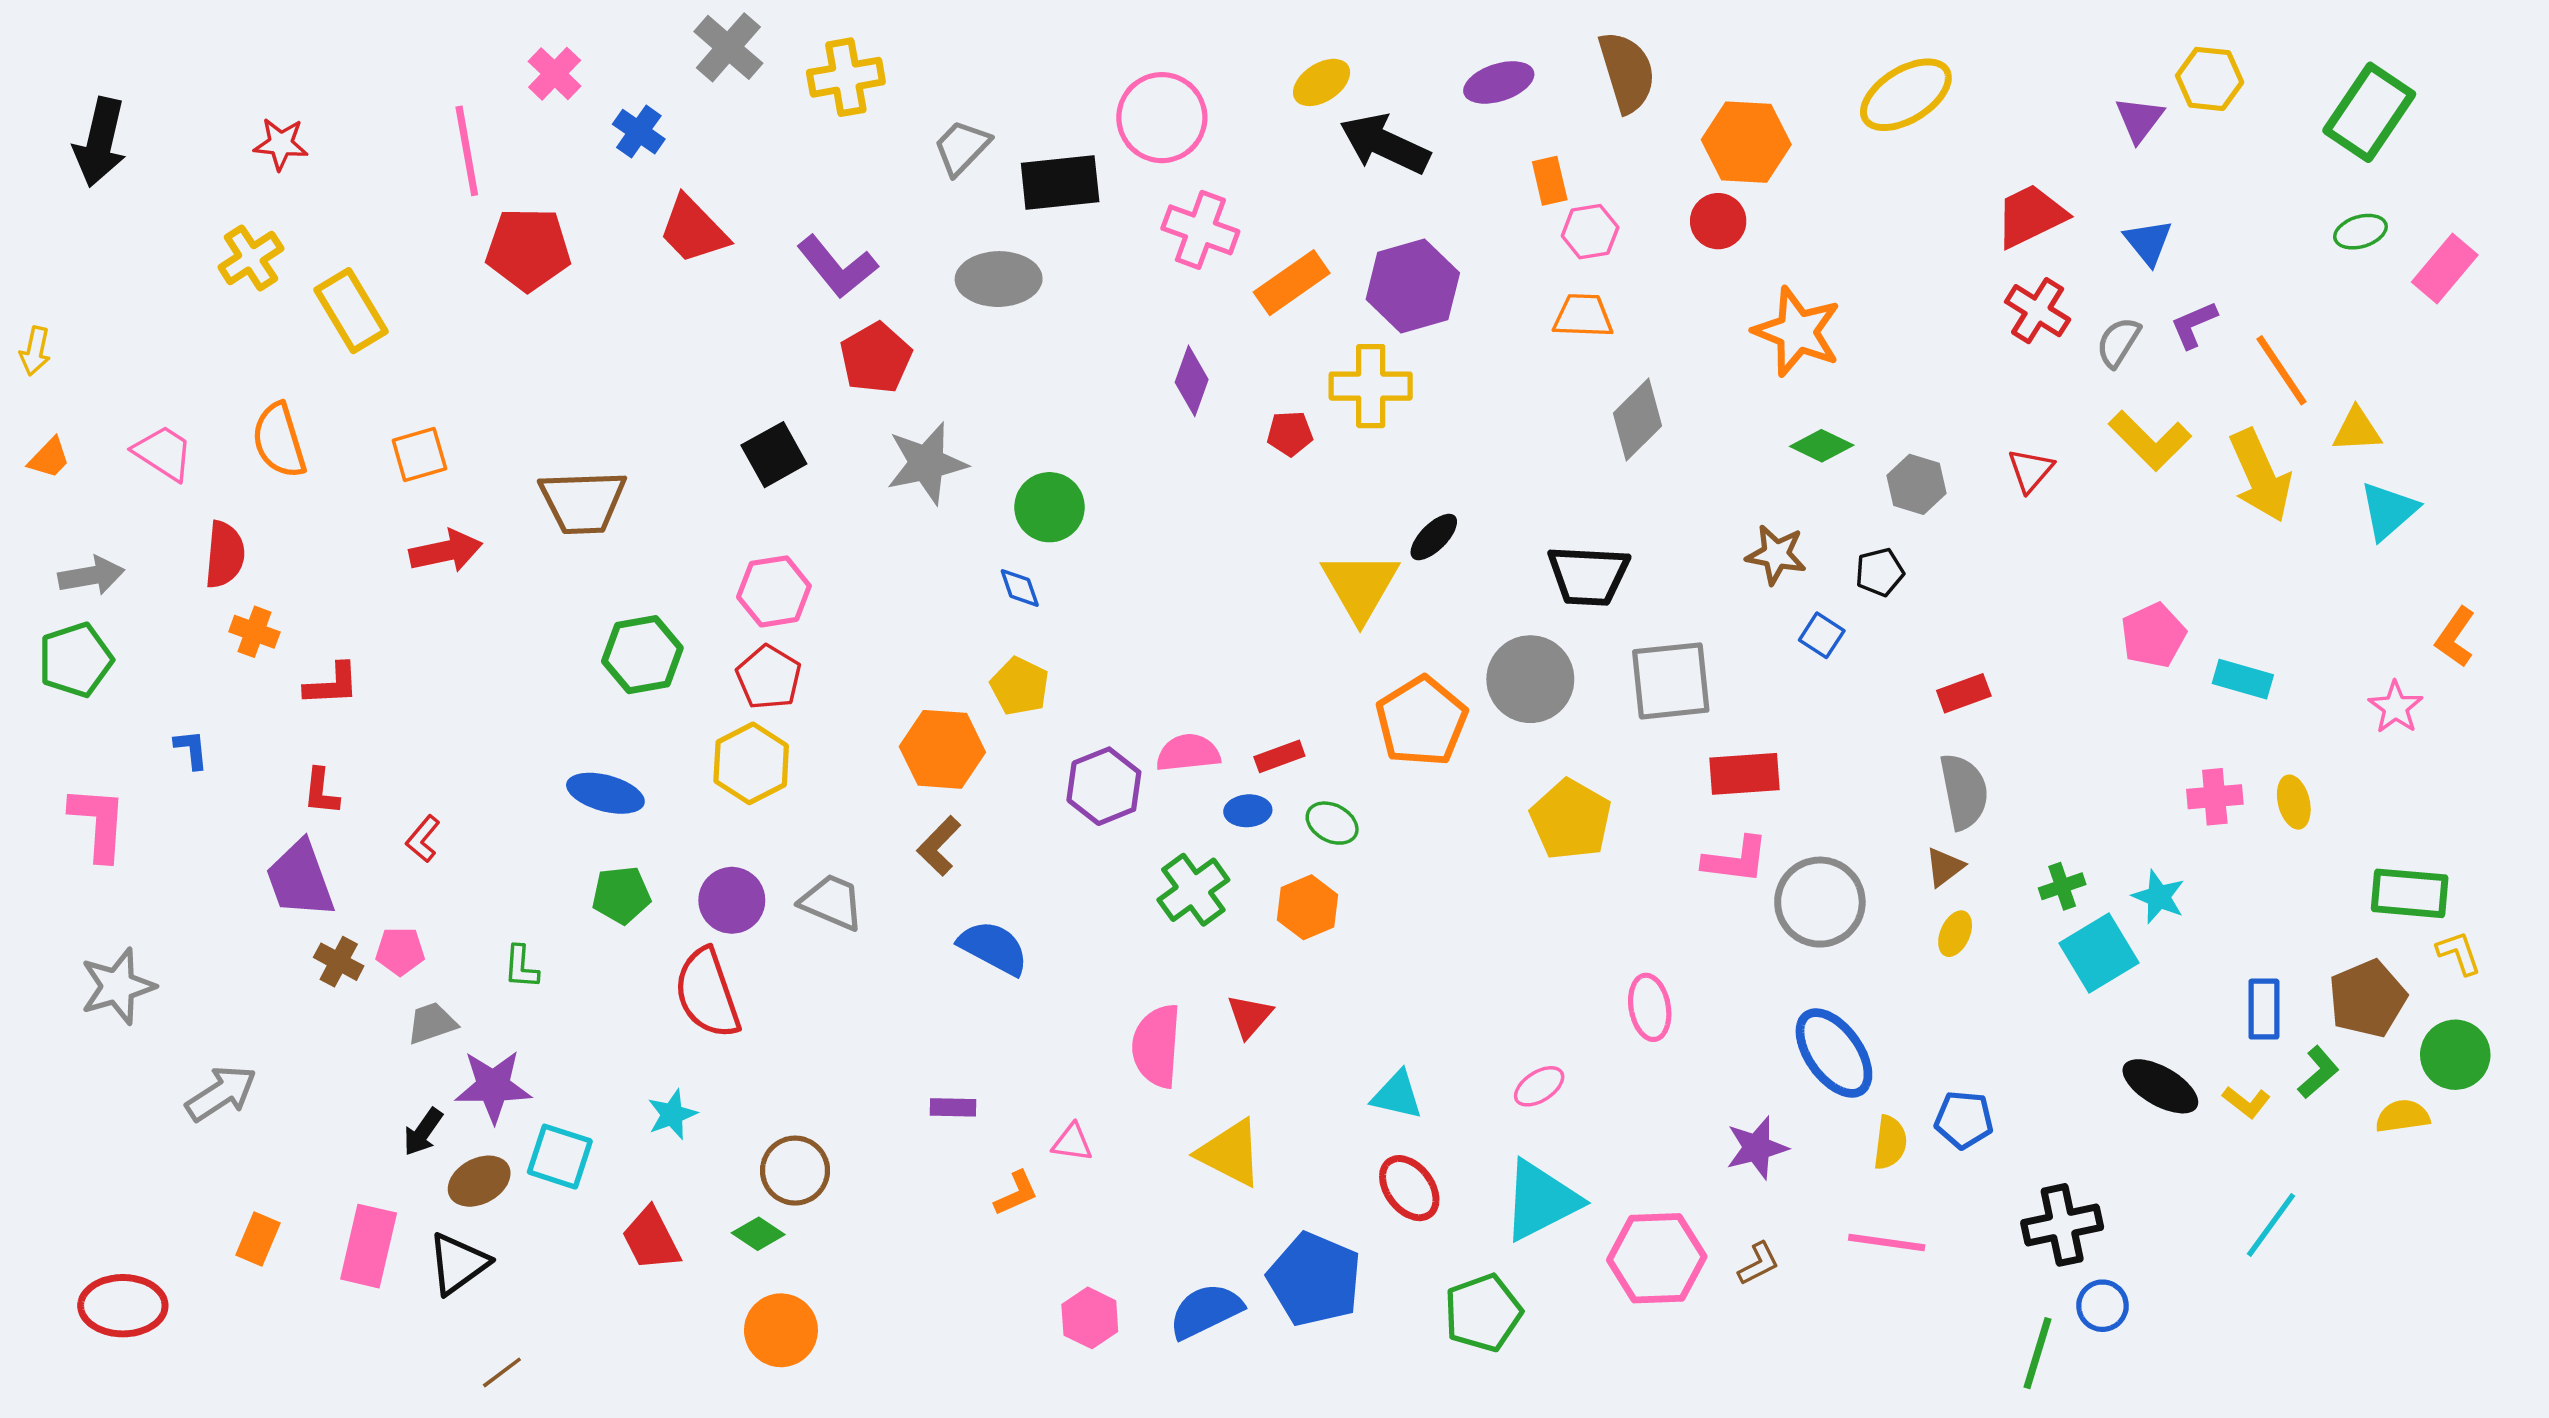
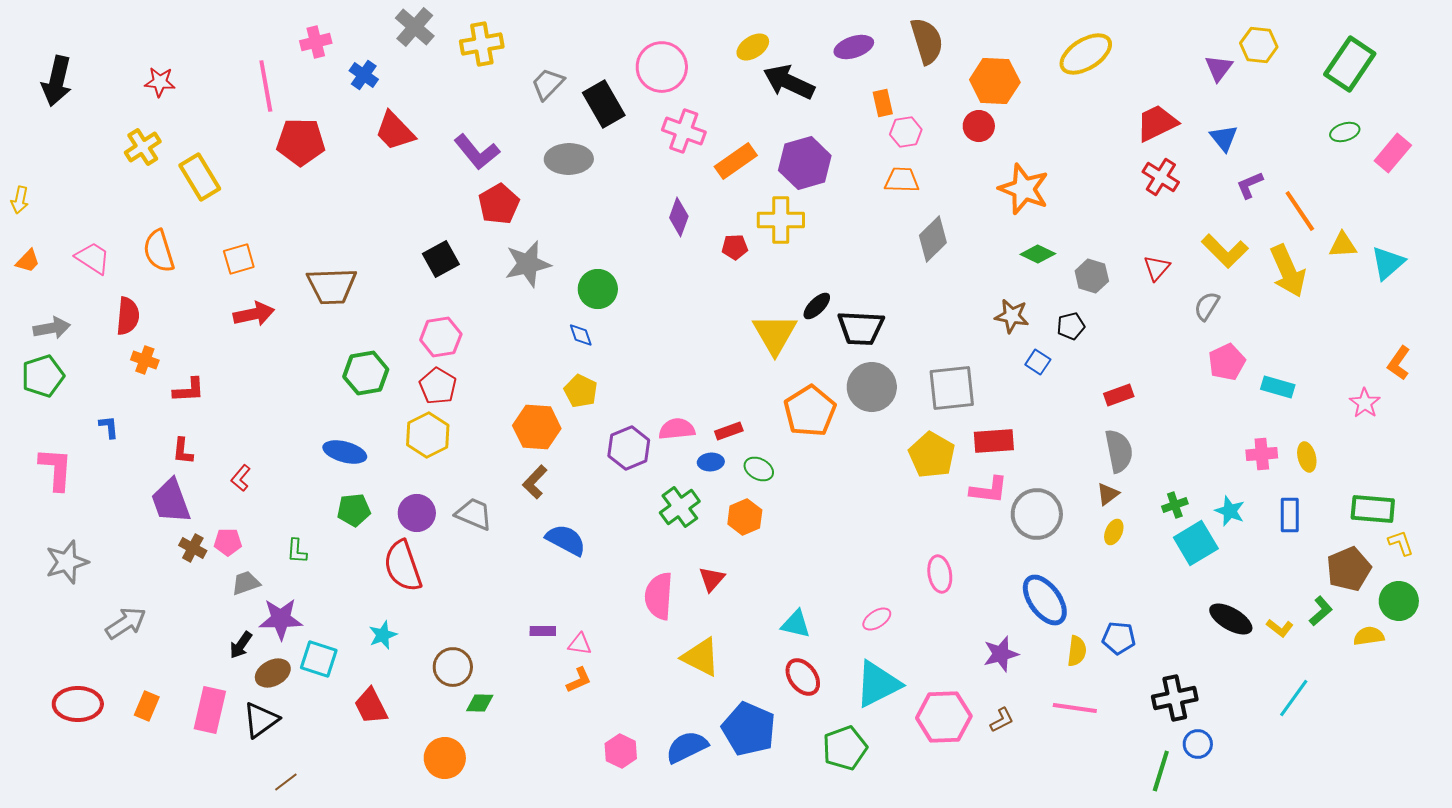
pink cross: (555, 74) -> (316, 42), turned 32
black rectangle: (1060, 182) -> (604, 104), turned 66
gray semicircle: (2118, 342) -> (1207, 306), moved
cyan triangle: (2389, 511) -> (1388, 263), moved
black trapezoid: (1588, 576) -> (861, 328), moved
yellow pentagon: (1571, 820) -> (932, 455), moved
blue rectangle: (2264, 1009) -> (1290, 515), moved
pink triangle: (1072, 1142) -> (580, 644), moved
green diamond: (758, 1234) -> (480, 703), moved, turned -32
red ellipse: (123, 1306) -> (78, 704), moved

